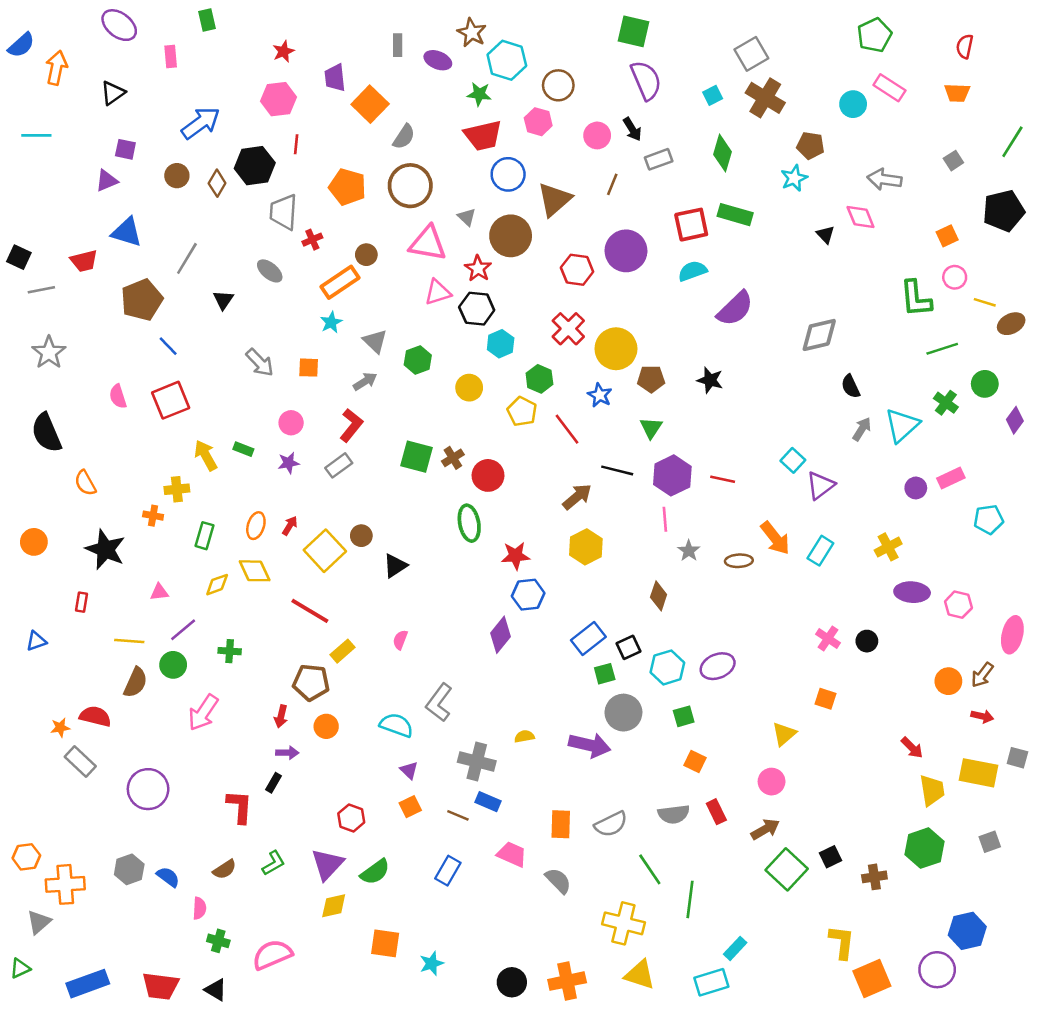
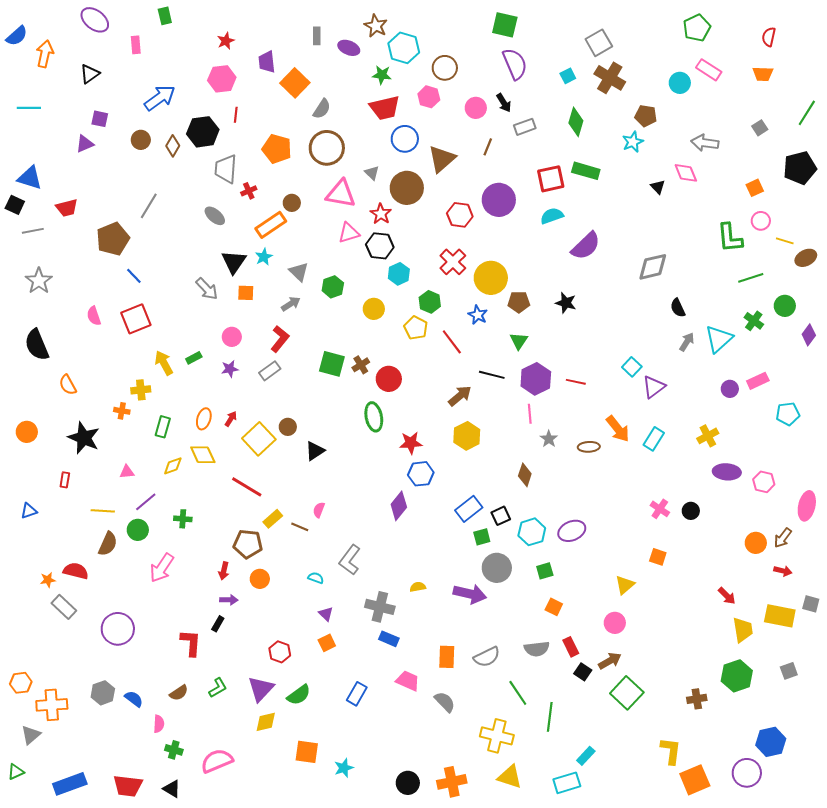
blue triangle: (127, 232) -> (30, 178), moved
black triangle: (223, 300) -> (234, 262), moved, size x1.5
green rectangle: (243, 449) -> (194, 358), turned -49
cyan semicircle: (396, 725) -> (316, 578), size x0.6
brown line: (458, 815) -> (300, 527), moved
black square: (830, 857) -> (583, 672), moved, turned -30

